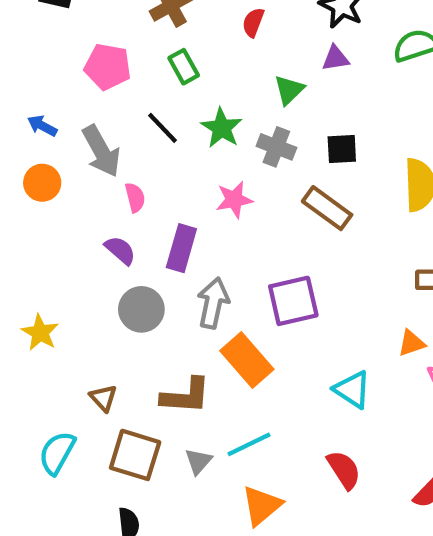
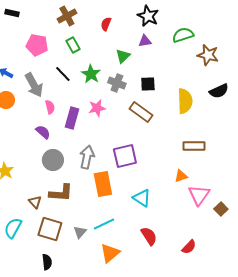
purple rectangle: (181, 248) -> (72, 118), moved
orange rectangle: (247, 360) -> (103, 184), turned 30
cyan triangle: (352, 390) -> (142, 198), moved
brown L-shape: (186, 396) -> (61, 193), moved

